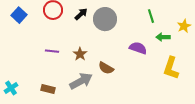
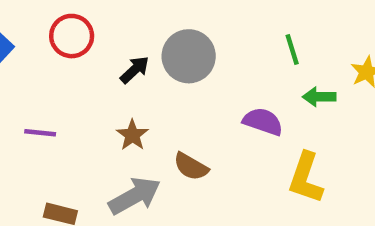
black arrow: (81, 14) -> (135, 70), moved
purple line: (52, 51) -> (40, 133), moved
yellow L-shape: (171, 68) -> (306, 178), moved

